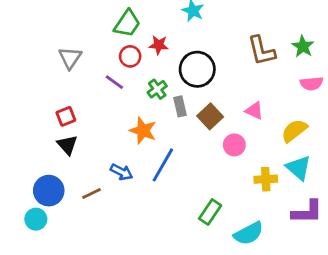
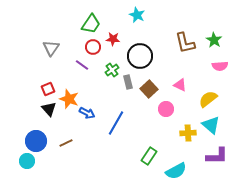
orange star: (143, 131) -> (69, 99), moved
blue arrow: (122, 172) -> (87, 113), moved

